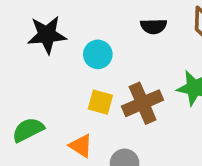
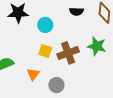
orange triangle: (81, 146) -> (33, 74), turned 32

